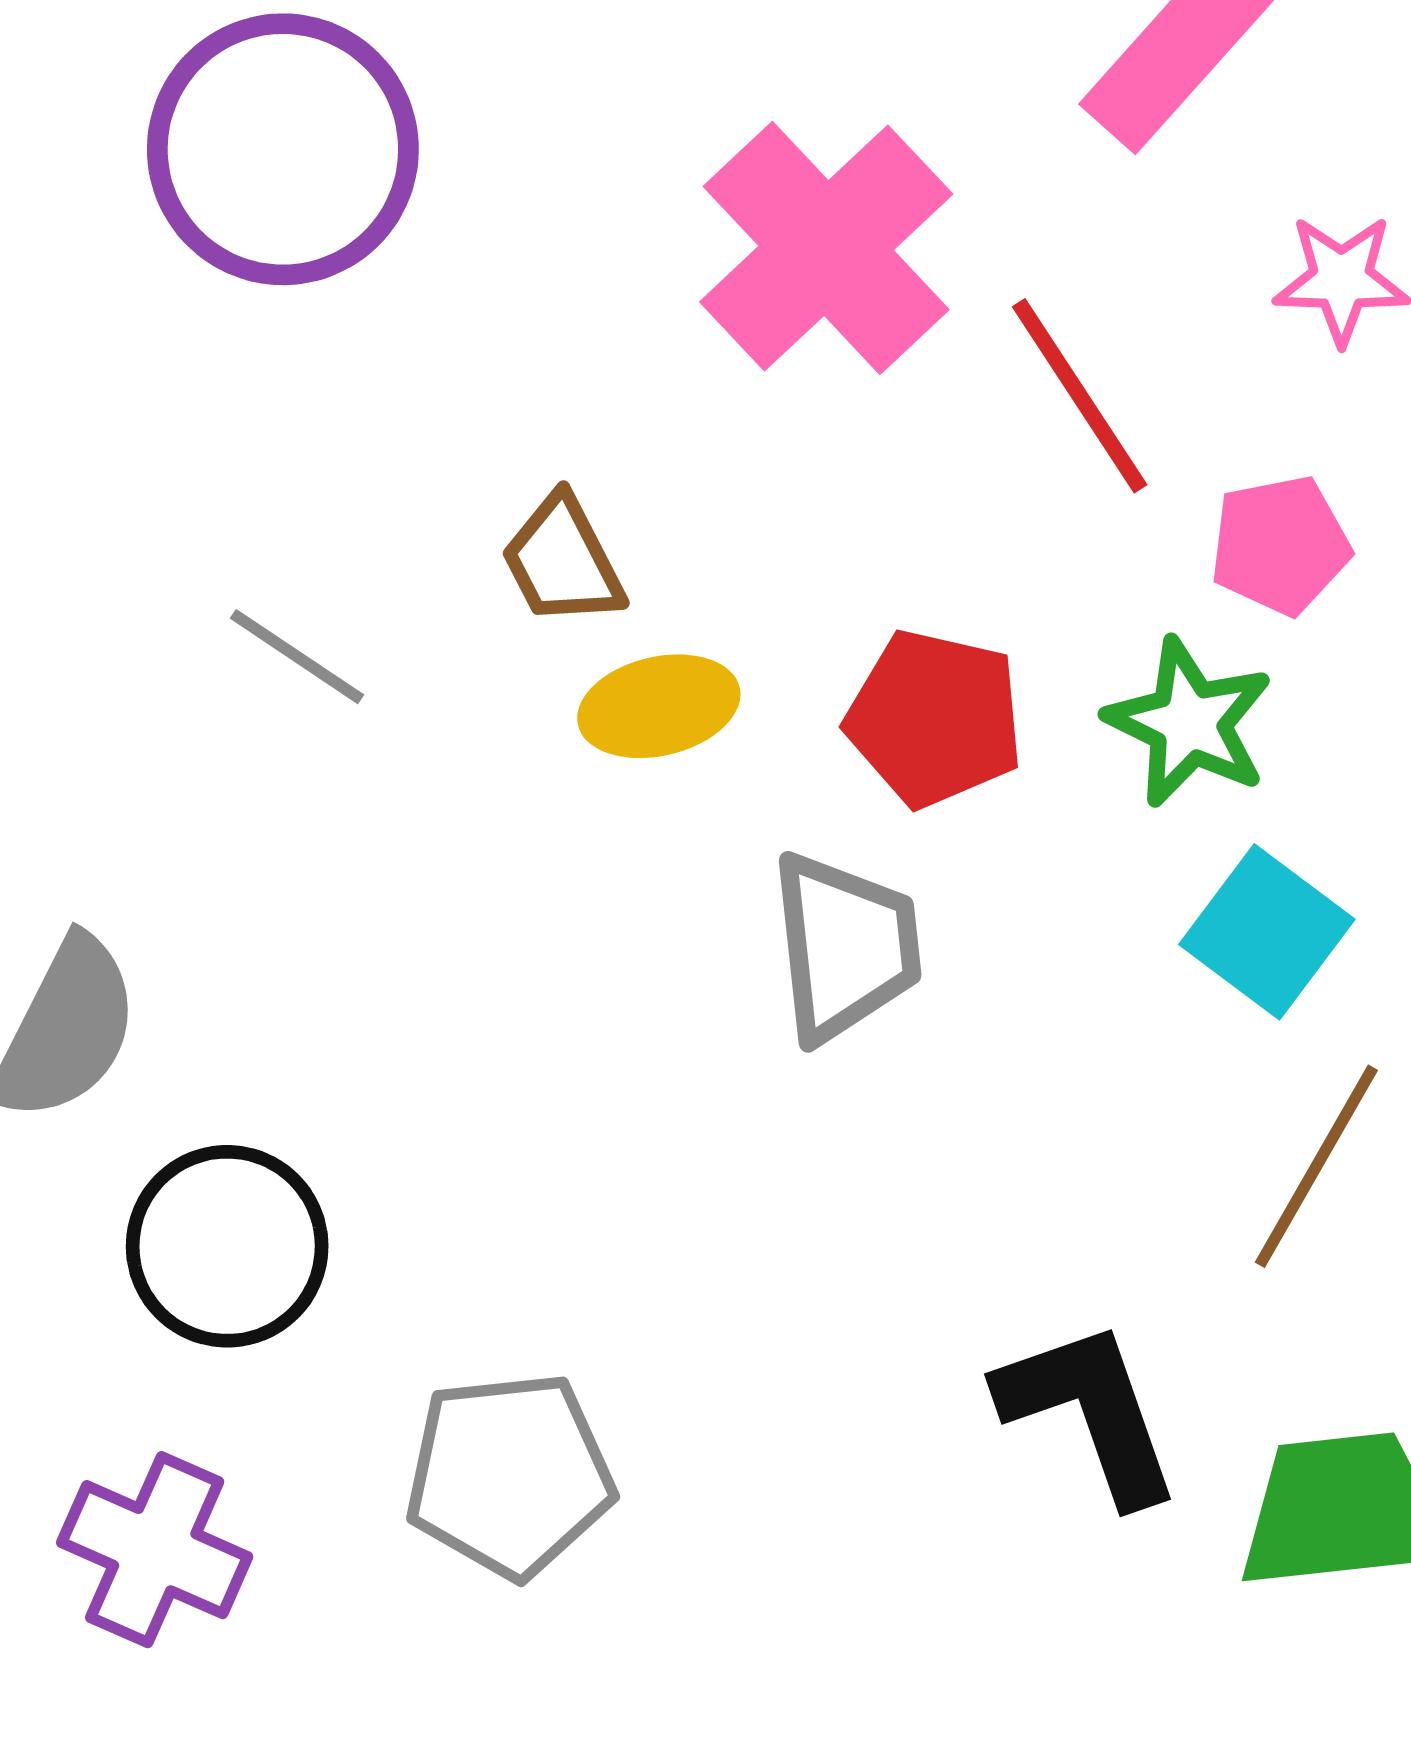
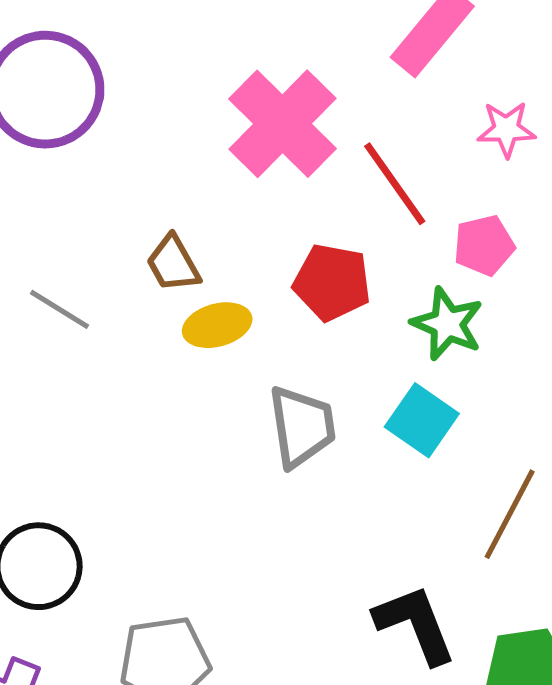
red pentagon: (935, 718) -> (332, 282), moved
cyan square: (1267, 932) -> (422, 420), moved

